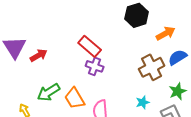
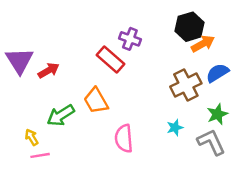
black hexagon: (137, 15) -> (189, 27), moved
purple cross: (95, 66) -> (130, 39), moved
orange trapezoid: (75, 98) -> (96, 101), moved

